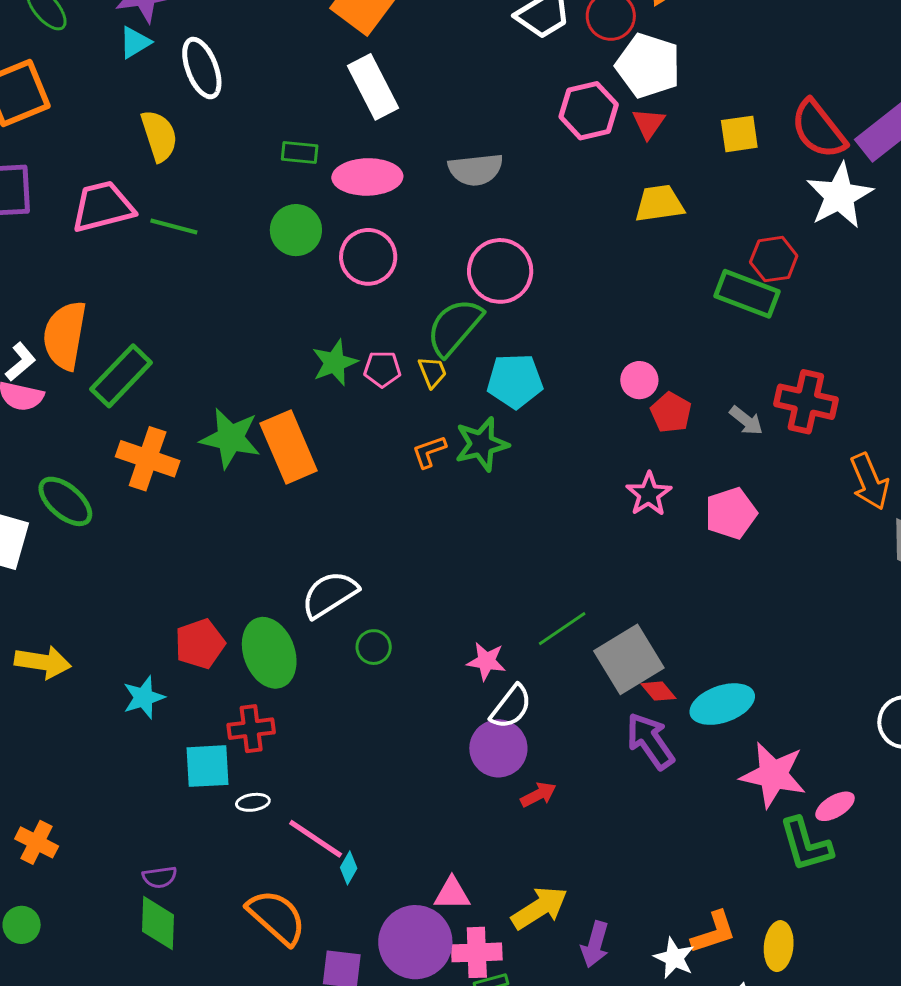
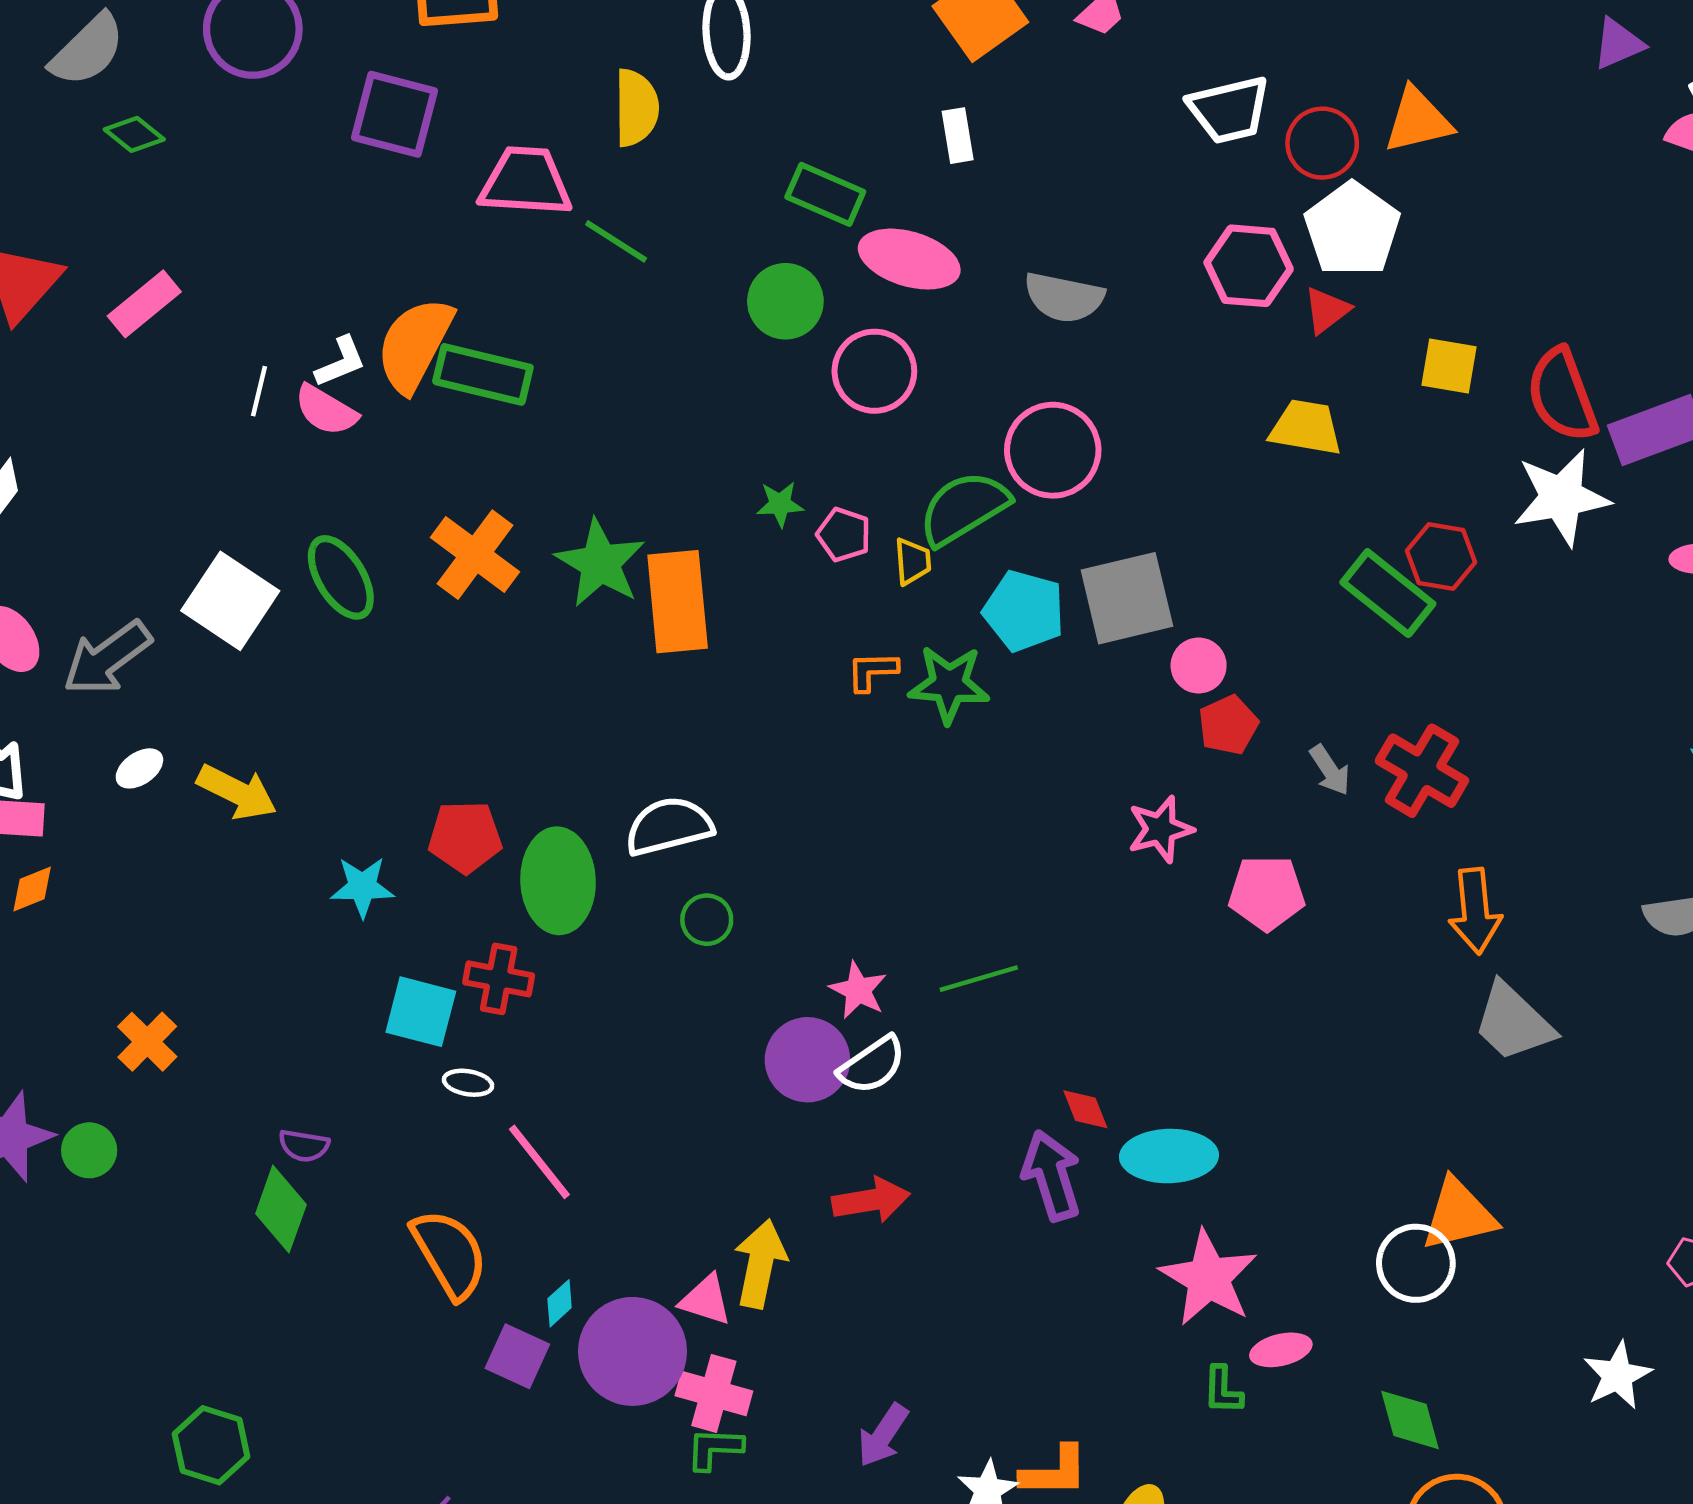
white rectangle: (373, 87) -> (958, 136), size x0.6
green rectangle: (300, 152) -> (825, 194), size x1.4
green star: (335, 363) -> (780, 504), size x0.7
green rectangle: (121, 376) -> (483, 374), moved, turned 42
gray square: (629, 659) -> (1127, 598), moved
purple circle: (498, 748) -> (807, 1060), moved
red arrow: (538, 795) -> (871, 1200), size x1.4
green L-shape: (806, 844) -> (1223, 1390), size x0.6
cyan diamond: (349, 868) -> (560, 1303), moved
yellow arrow: (539, 908) -> (760, 1264), moved, turned -64

